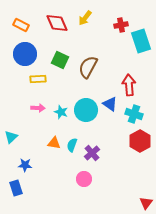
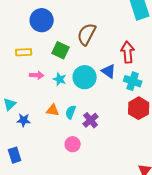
blue circle: (25, 54) -> (42, 20), moved
green square: (60, 60) -> (61, 50), moved
yellow rectangle: (38, 79) -> (24, 52), moved
blue star: (25, 165) -> (24, 120), moved
pink circle: (84, 179) -> (73, 144), moved

